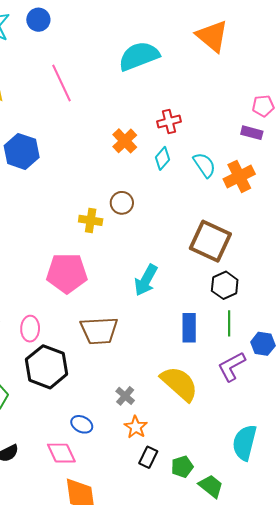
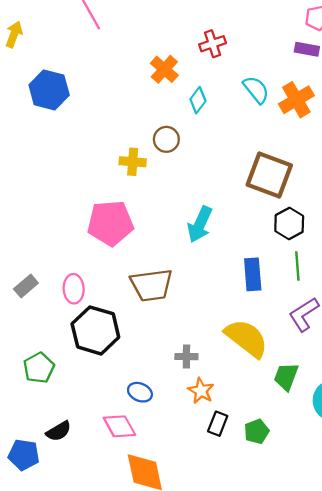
cyan diamond: (162, 158) -> (198, 100), moved
gray cross: (125, 396) -> (186, 357), turned -36
green trapezoid: (211, 486) -> (286, 376), moved, turned -104

